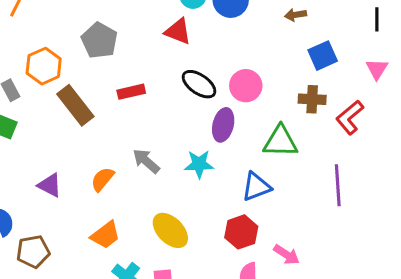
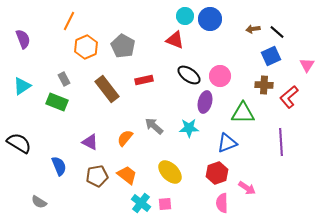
black line: (377, 19) -> (277, 32), moved, turned -49
orange hexagon: (44, 66) -> (86, 47), moved
orange trapezoid: (106, 235) -> (127, 175), turned -105
brown pentagon: (33, 252) -> (97, 176), moved

